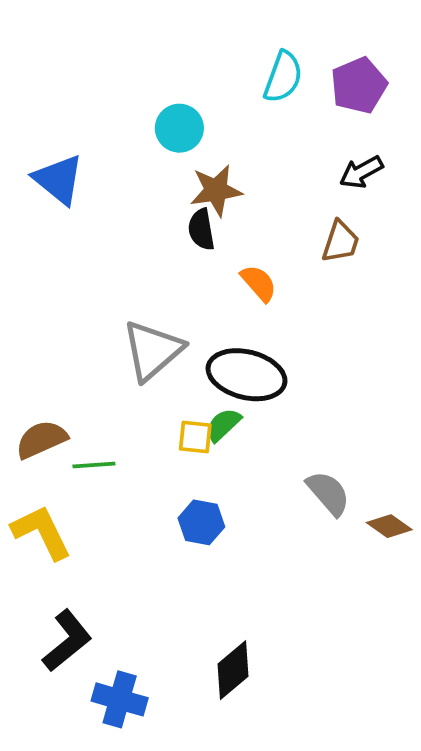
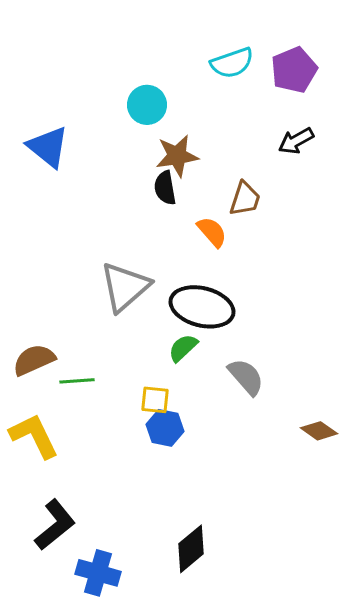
cyan semicircle: (283, 77) -> (232, 63), turned 51
brown trapezoid: (340, 242) -> (245, 199), moved
yellow square: (195, 437) -> (155, 400), moved
gray semicircle: (328, 493) -> (246, 377), moved

